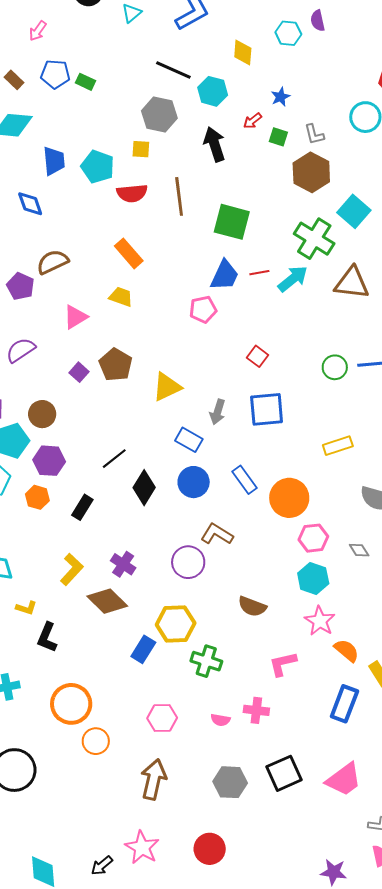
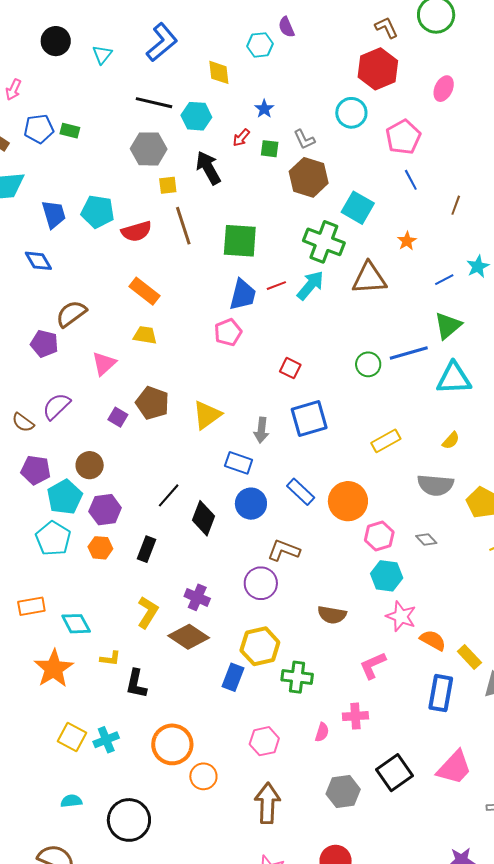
yellow square: (141, 149) -> (168, 185), moved
pink semicircle: (220, 720) -> (322, 732), turned -72

